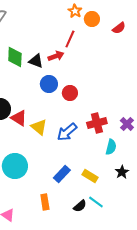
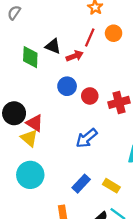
orange circle: (92, 19) -> (114, 33), moved
black triangle: (36, 61) -> (53, 46), moved
red cross: (97, 123) -> (119, 102), moved
yellow triangle: (39, 127) -> (29, 138), moved

